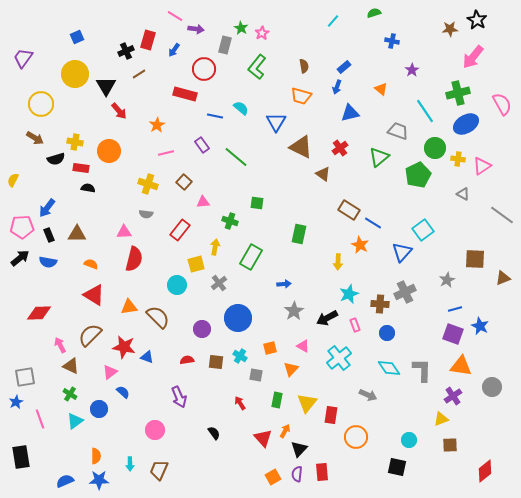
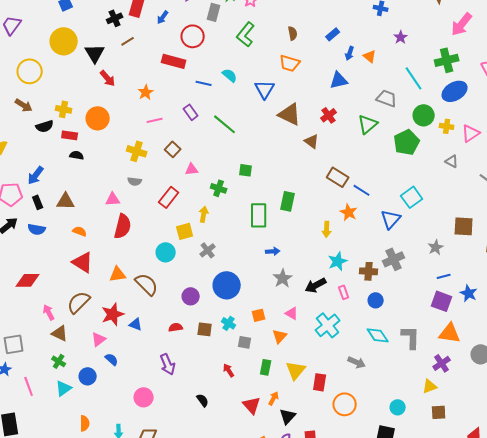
blue arrow: (337, 87) -> (350, 53), moved
green rectangle: (251, 257) -> (259, 215), moved, turned -30
red star: (124, 347) -> (113, 314), turned -30

